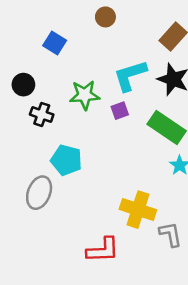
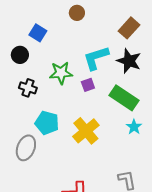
black circle: (23, 85) -> (20, 55), moved
yellow cross: (138, 210) -> (86, 131), moved, turned 32

